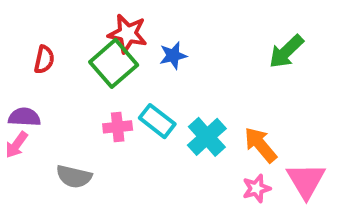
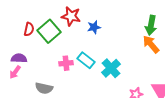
green arrow: (286, 52) -> (151, 25), turned -36
green square: (114, 63) -> (49, 31), moved
orange arrow: (260, 145) -> (151, 44), moved

